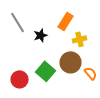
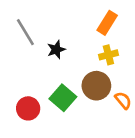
orange rectangle: (66, 21) -> (107, 23), moved

